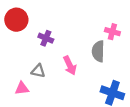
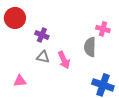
gray triangle: (38, 71) -> (43, 57), moved

